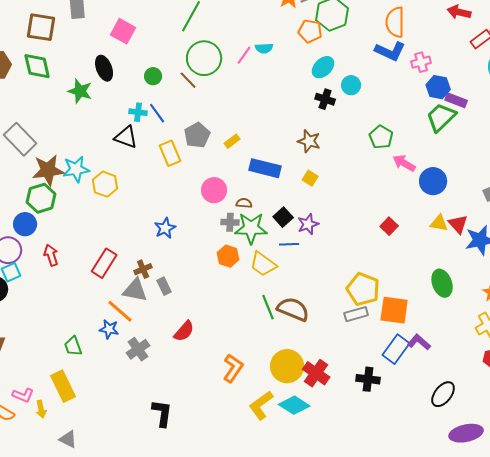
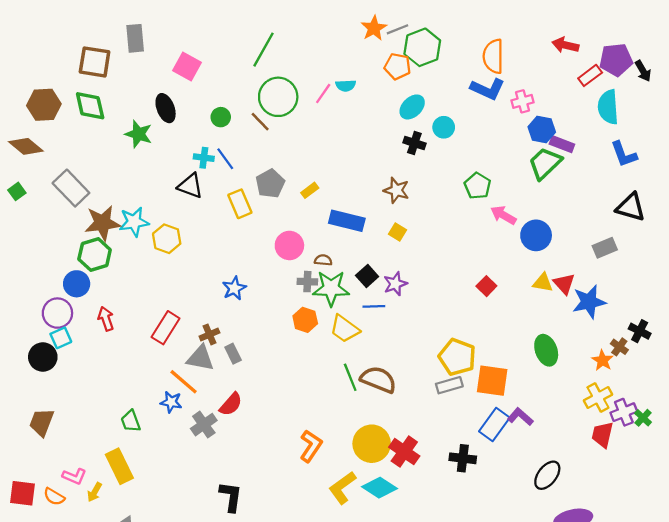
red semicircle: (184, 331) -> (231, 404), moved
yellow arrow: (41, 409) -> (95, 492), turned 42

